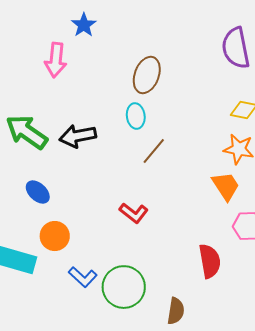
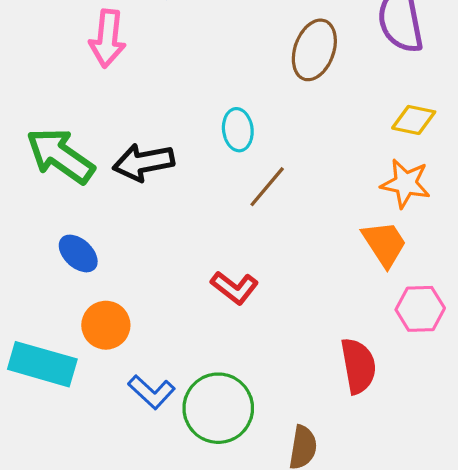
brown ellipse: (147, 75) -> (314, 50), moved

